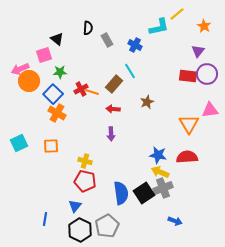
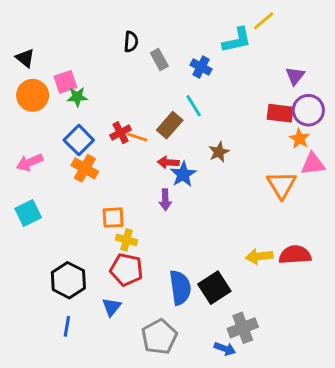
orange star: (204, 26) -> (299, 139), moved
black triangle: (57, 39) -> (25, 58), moved
pink arrow: (20, 69) -> (30, 162), moved
green star: (60, 72) -> (77, 97), moved
orange circle: (29, 81) -> (33, 95), moved
orange square: (51, 146) -> (113, 218), moved
blue star: (158, 155) -> (183, 174), moved, turned 30
red semicircle: (187, 157) -> (295, 255), moved
yellow arrow: (160, 172) -> (259, 256), moved, turned -30
gray cross: (163, 188) -> (243, 328), moved
blue arrow: (175, 221) -> (225, 349), moved
black hexagon: (80, 230) -> (68, 280), moved

